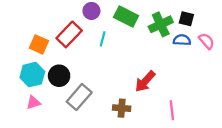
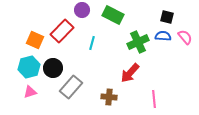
green cross: (161, 24) -> (138, 42), moved
cyan line: (103, 39) -> (92, 43), moved

